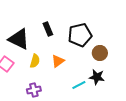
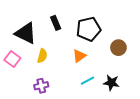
brown circle: (100, 53) -> (118, 48), moved
orange triangle: (58, 61) -> (79, 56), moved
black star: (97, 77) -> (111, 83), moved

